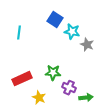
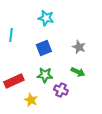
blue square: (55, 20) -> (44, 48), moved, turned 35
cyan star: (72, 32) -> (46, 18), moved
green arrow: (86, 98) -> (78, 72), moved, turned 32

